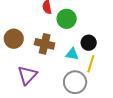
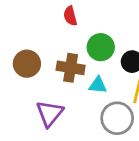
green circle: (67, 19) -> (101, 47), moved
cyan triangle: (72, 54) -> (98, 85), moved

